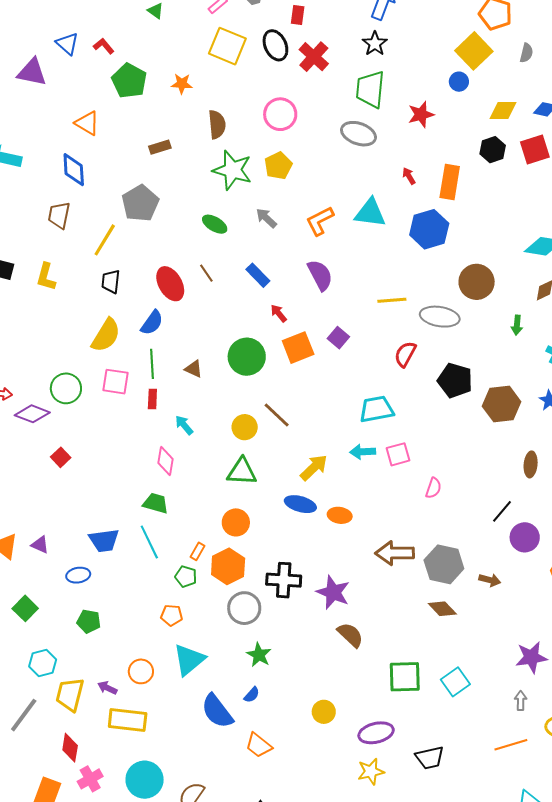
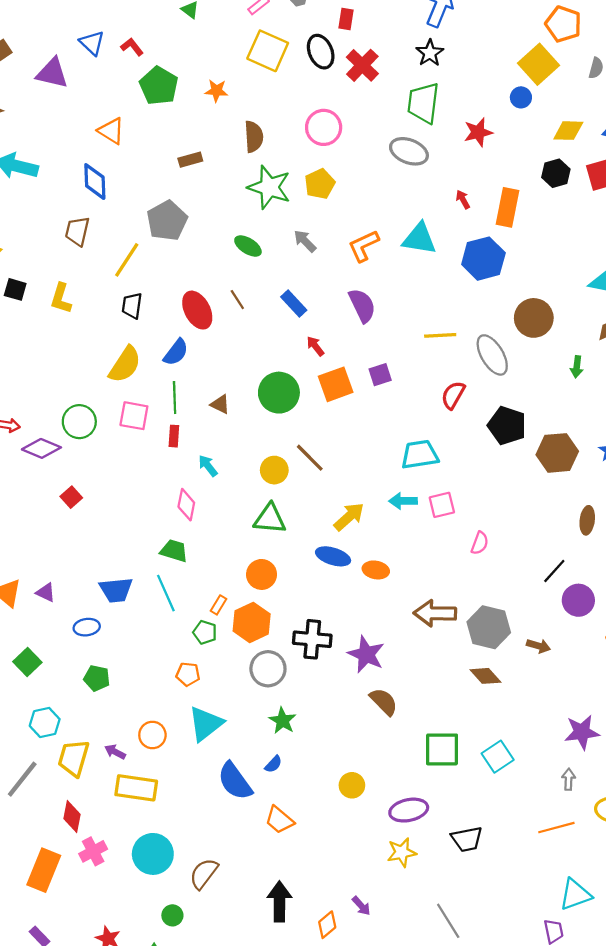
gray ellipse: (440, 317) -> (492, 355), turned 48
purple square: (338, 338) -> (380, 375), turned 30

